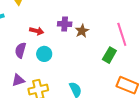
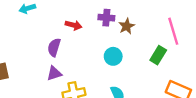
cyan circle: (44, 54) -> (113, 56), moved
purple triangle: (18, 80) -> (54, 73), moved

